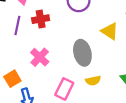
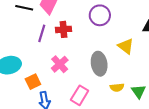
yellow semicircle: (93, 81) -> (117, 87), moved

